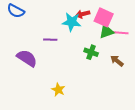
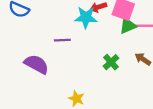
green cross: (91, 52) -> (111, 62), moved, turned 32

